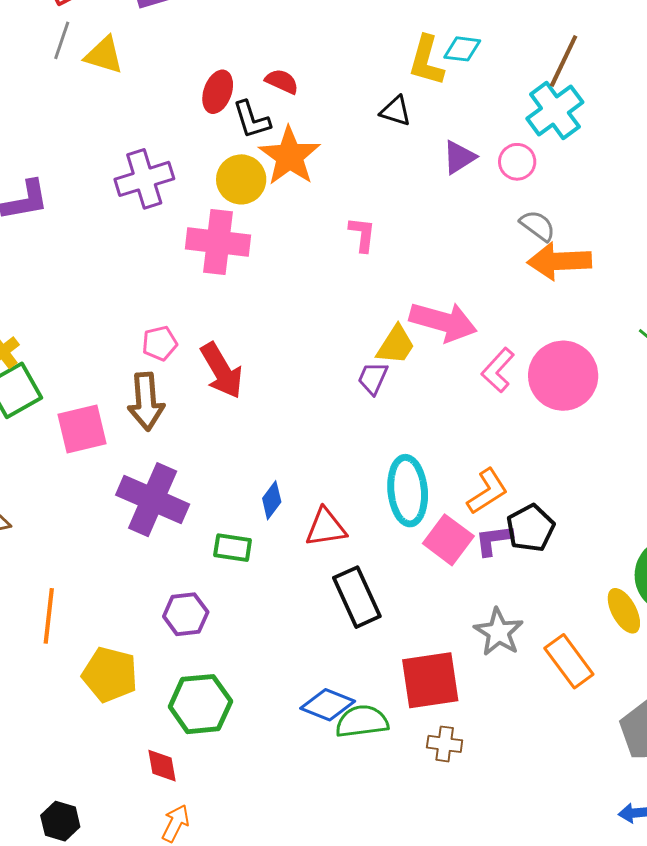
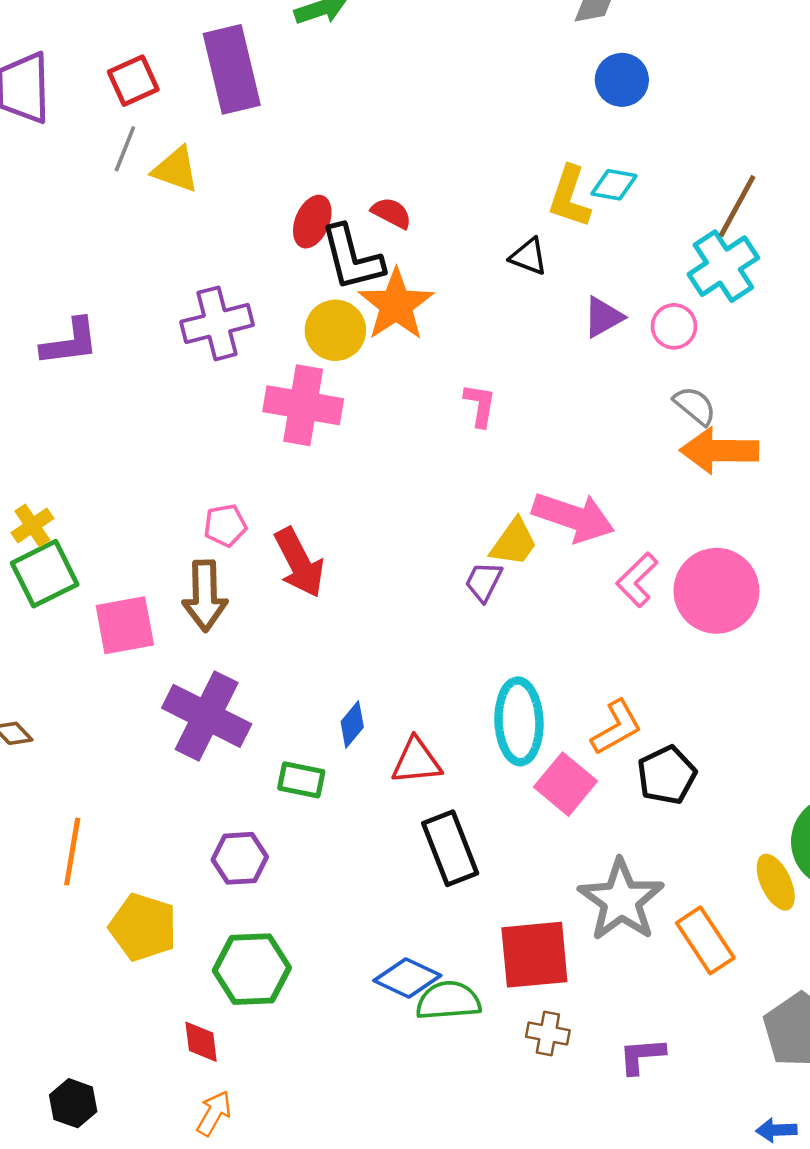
black L-shape: (252, 120) -> (352, 258), size x1.4
purple L-shape: (494, 540) -> (642, 1056), moved
gray star: (499, 632) -> (621, 900), size x1.4

